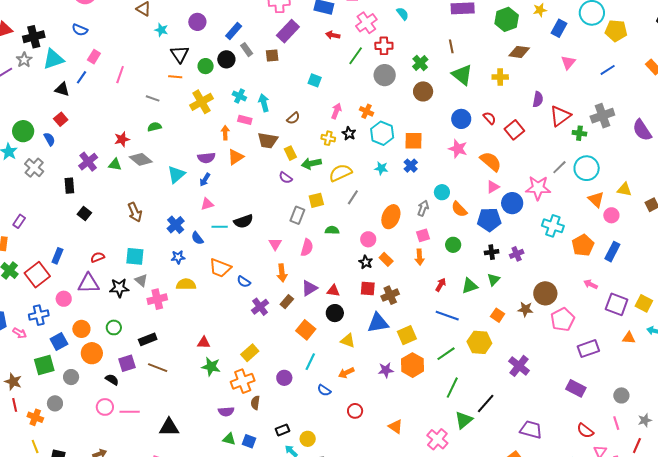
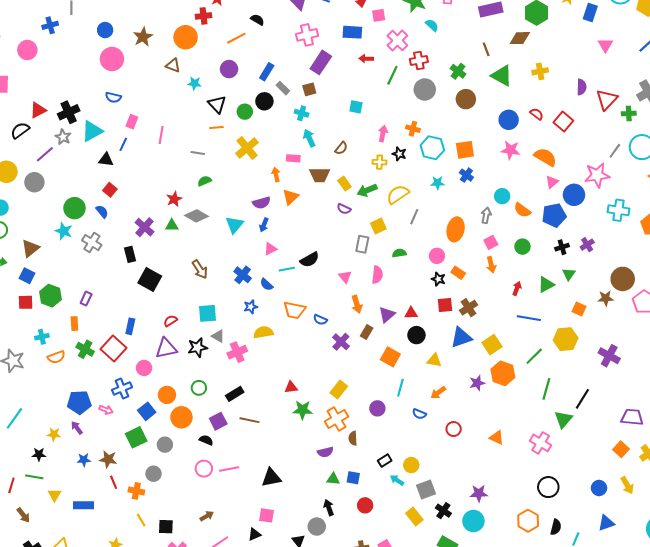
brown diamond: (519, 52) -> (520, 38), moved
cyan cross: (239, 96) -> (302, 113), moved
black square: (84, 213) -> (150, 279), size x1.6

